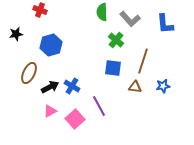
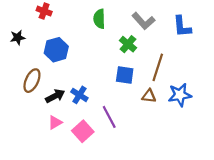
green semicircle: (102, 12) -> (99, 19), moved
blue star: (163, 86) -> (180, 95), size x1.5

